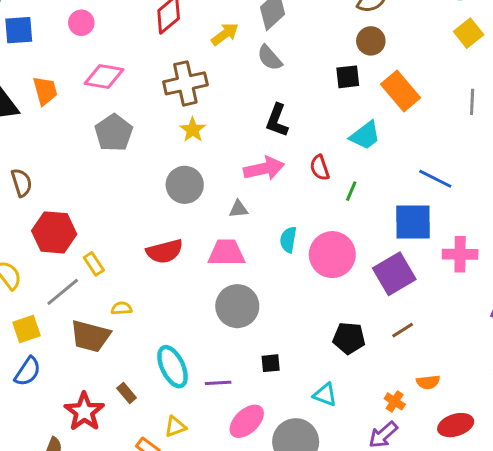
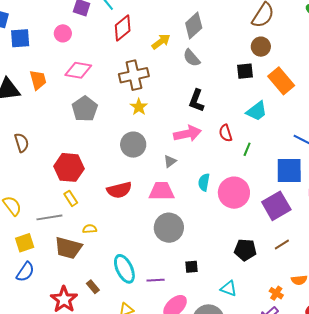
gray triangle: (238, 209) -> (170, 161), turned -32
red hexagon: (54, 232) -> (69, 167), moved
gray line: (63, 292) -> (49, 217), turned 30

